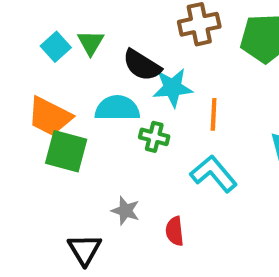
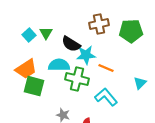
orange line: (214, 114) -> (106, 68), turned -70
orange trapezoid: (50, 116) -> (26, 69), turned -60
green cross: (154, 137) -> (77, 79), size x1.6

